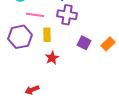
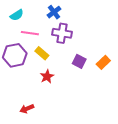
yellow rectangle: (47, 35) -> (42, 53), turned -48

